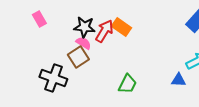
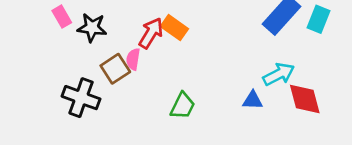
black star: (84, 27) -> (92, 28), moved
pink semicircle: (83, 43) -> (133, 59), moved, turned -112

